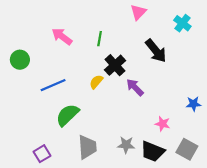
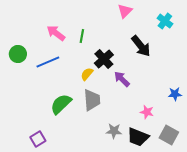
green line: (100, 39) -> (82, 36), moved
blue line: (53, 85) -> (48, 62), moved
gray trapezoid: (87, 147) -> (92, 100), moved

